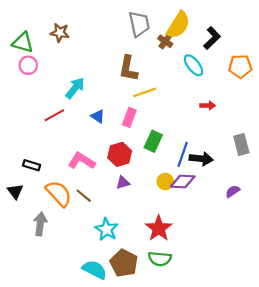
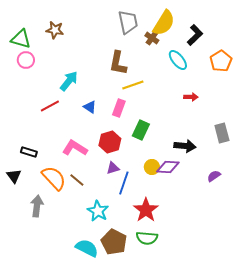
orange pentagon: (240, 66) -> (221, 61), turned -30
blue line: (183, 154) -> (124, 183), moved

